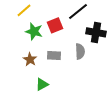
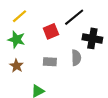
green star: (34, 31) -> (16, 39), moved
brown star: (30, 59) -> (16, 66), moved

